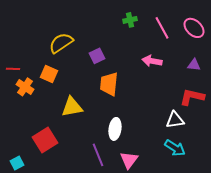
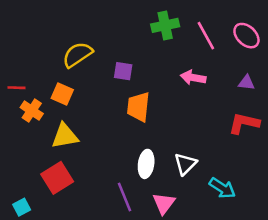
green cross: (130, 20) -> (165, 25), size x1.5
purple square: (97, 56) -> (123, 71), turned 35
yellow triangle: (72, 107) -> (65, 136), moved
white triangle: (175, 120) -> (185, 164), moved, turned -36

